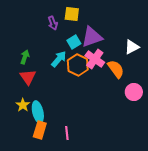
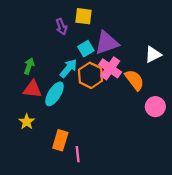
red triangle: (28, 77) -> (32, 89), turned -48
cyan ellipse: (38, 112) -> (54, 94), moved, turned 45
orange rectangle: (40, 130) -> (60, 140), moved

